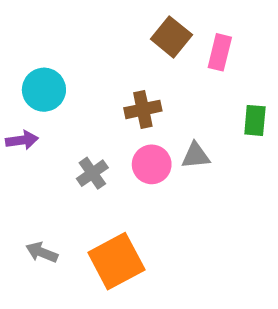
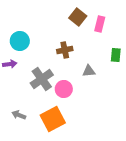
pink circle: (152, 164) -> (64, 89), moved
gray cross: (92, 173) -> (42, 79), size x1.6

